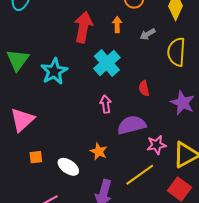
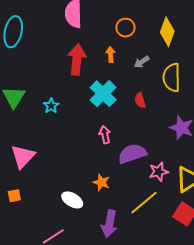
cyan star: (54, 71) -> (51, 106), size x0.6
red semicircle: (144, 88) -> (140, 100), moved
orange square: (36, 157) -> (14, 196), moved

